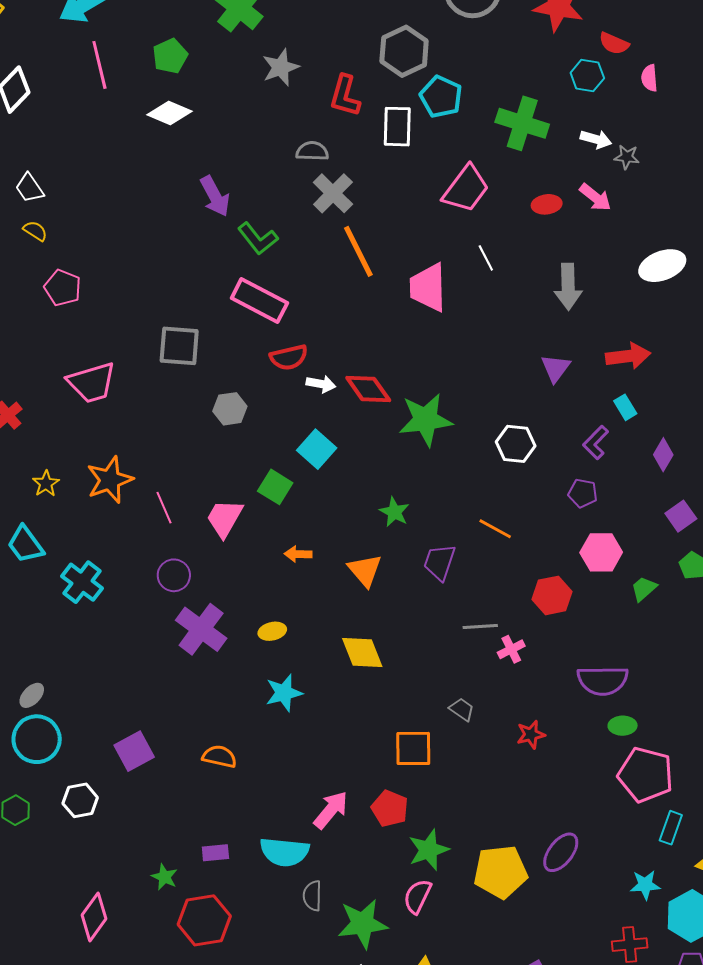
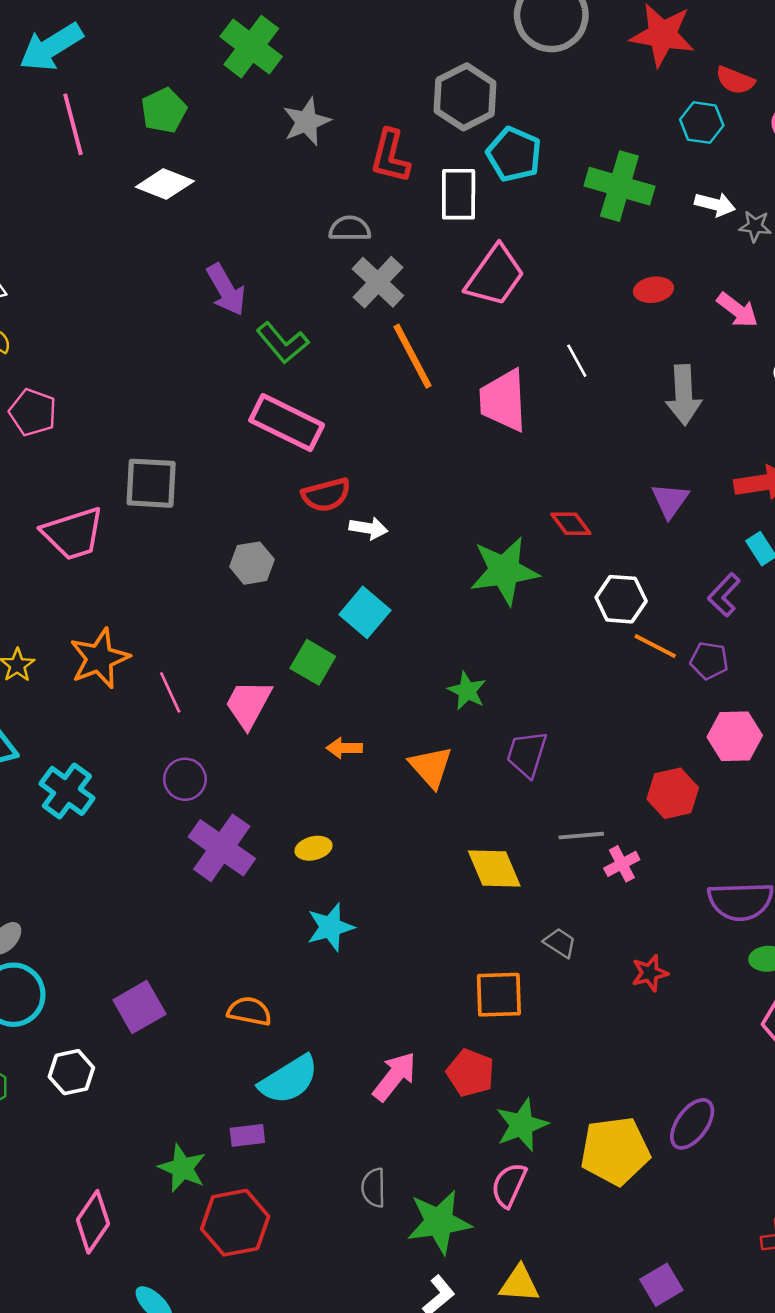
pink trapezoid: (466, 189) -> (495, 276), moved
pink arrow: (595, 197) -> (737, 310), moved
gray square: (179, 346) -> (151, 483), moved
red diamond: (368, 389) -> (571, 524), moved, size x0.7
orange line: (495, 529) -> (655, 646), moved
yellow diamond: (362, 652) -> (494, 868), moved
cyan semicircle: (285, 852) -> (289, 1080), moved, turned -36
green star: (164, 877) -> (182, 1168), size x1.4

